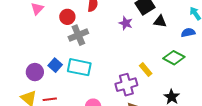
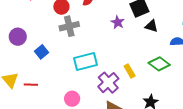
cyan rectangle: (79, 67) -> (86, 61), moved, turned -35
purple circle: (35, 72) -> (18, 37), moved
purple cross: (126, 85) -> (108, 83), turned -35

